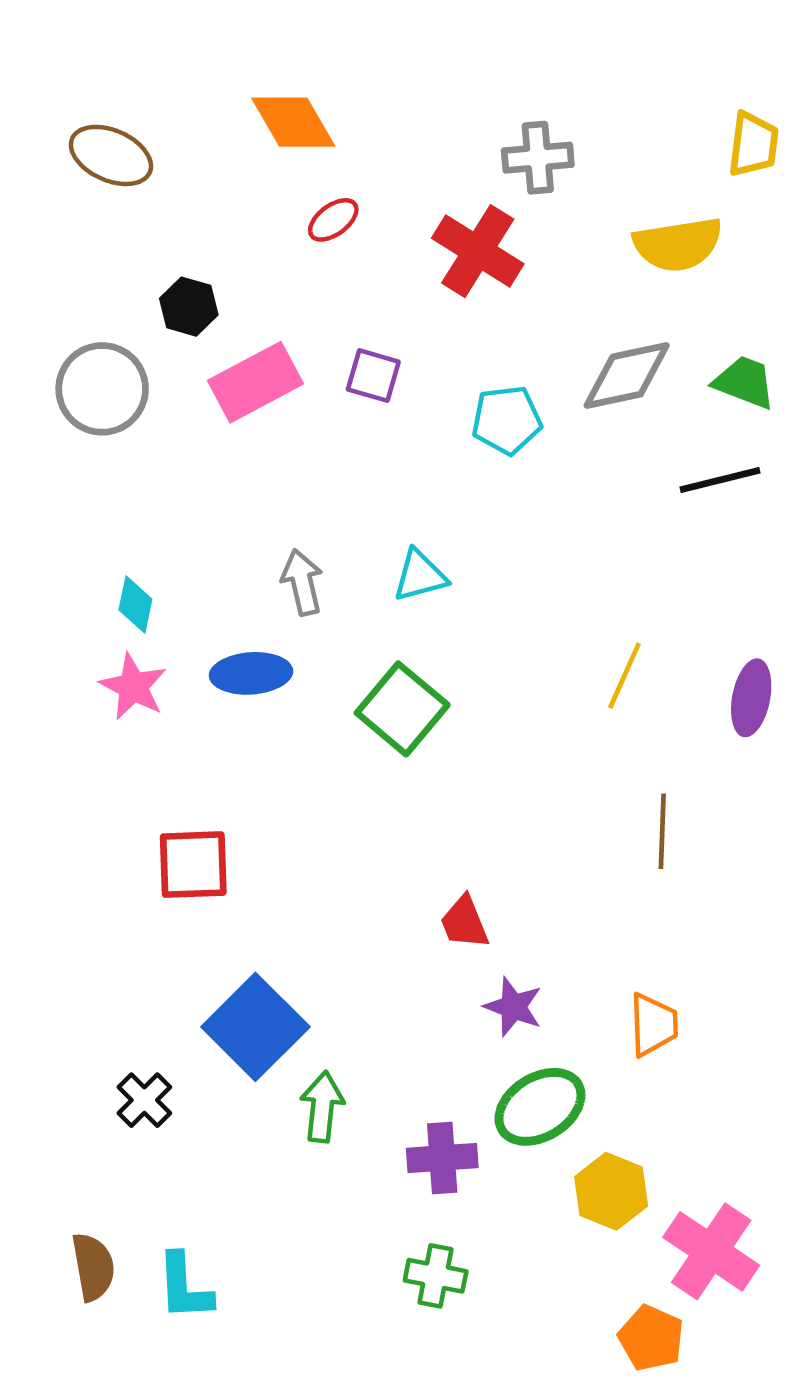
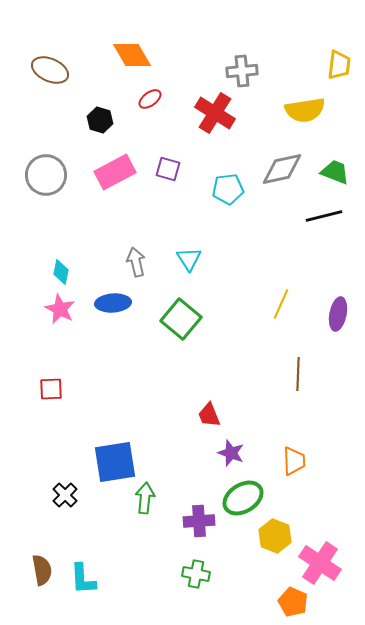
black hexagon: (189, 307) -> (100, 120), moved
cyan triangle: (420, 576) -> (189, 259), turned -48
red square: (193, 865) -> (51, 389), moved, size x0.7
blue square: (255, 1027) -> (115, 462), turned 36

